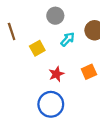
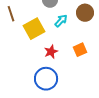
yellow square: (37, 48) -> (34, 29), size x1.5

